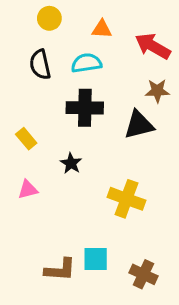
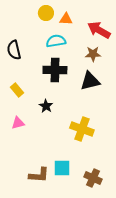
yellow circle: (49, 18) -> (46, 13), moved
black semicircle: (40, 65) -> (14, 50), moved
brown star: (157, 91) -> (93, 54), moved

